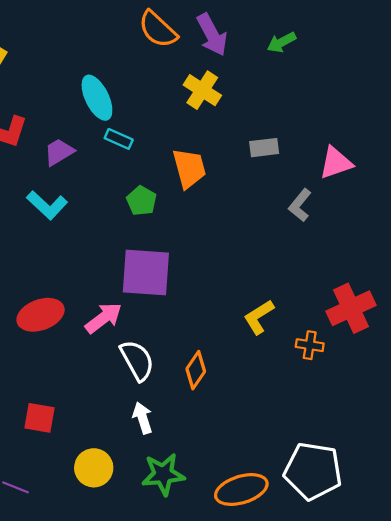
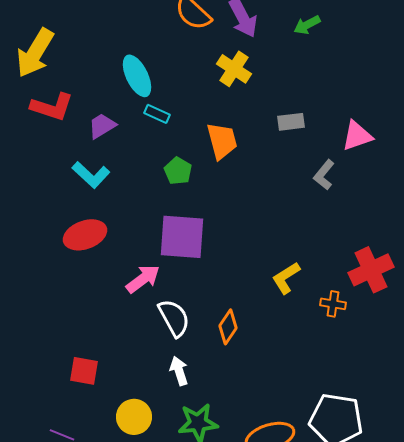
red ellipse: (41, 315) -> (85, 235), moved

